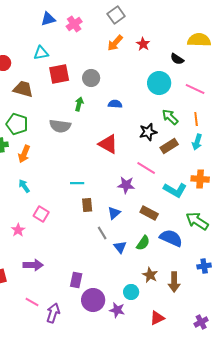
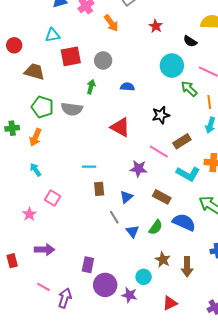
orange arrow: (115, 43) -> (111, 23), moved, turned -78
green arrow: (170, 117) -> (189, 89), moved
green pentagon: (17, 124) -> (42, 107), moved
brown rectangle: (169, 146) -> (182, 141), moved

